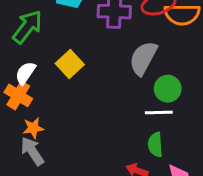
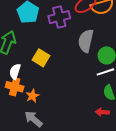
orange star: (33, 128) -> (32, 96), moved

